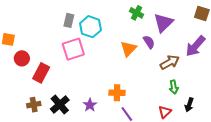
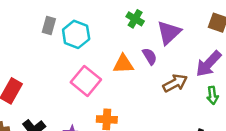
pink square: (73, 49) -> (86, 81), moved, turned -35
orange triangle: (128, 49) -> (123, 64), turned 42
green arrow: (174, 87) -> (213, 95), moved

